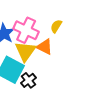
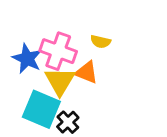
yellow semicircle: (56, 26) -> (101, 42), turned -104

